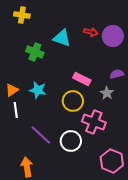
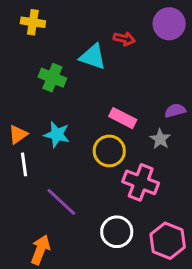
red arrow: (91, 32) -> (124, 39), moved
purple circle: (113, 36) -> (169, 24), moved
white circle: (71, 141) -> (117, 232), moved
orange arrow: (27, 167) -> (40, 250), turned 30

